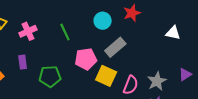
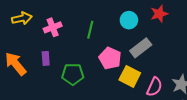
green line: (65, 32) -> (90, 30), turned 36
pink pentagon: (86, 59) -> (110, 58), turned 30

